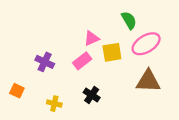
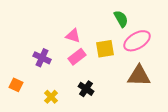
pink triangle: (92, 38) -> (73, 36), moved, turned 42
yellow cross: (54, 104) -> (51, 97), turned 32

